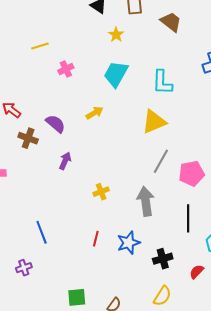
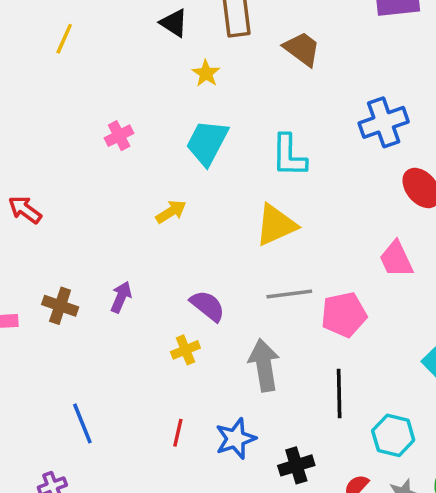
yellow line: (40, 46) -> (64, 39), moved, turned -48
purple semicircle: (55, 124) -> (208, 306), moved
brown cross: (28, 138) -> (60, 306), moved
gray line: (161, 161) -> (289, 294), turned 55

